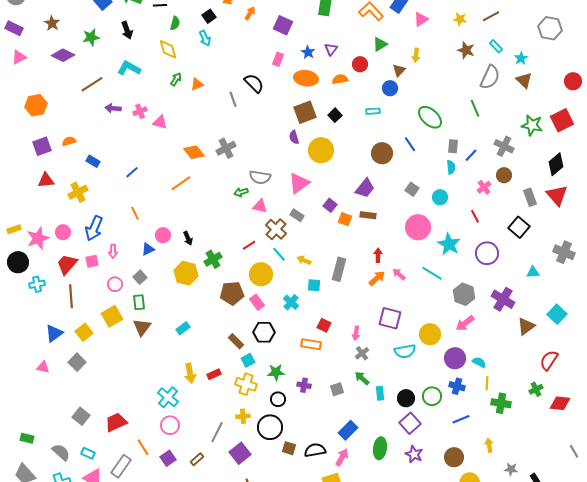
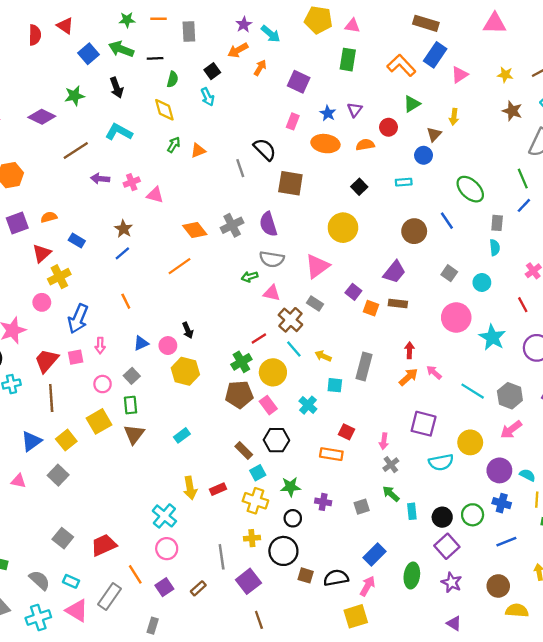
brown star: (52, 23) -> (124, 229), moved
brown square: (305, 112) -> (290, 183), moved, turned 30
purple semicircle: (294, 137) -> (268, 224), moved, size x1.5
blue line: (471, 155) -> (524, 205), moved
red triangle: (46, 180) -> (42, 253), moved, turned -36
pink circle: (63, 232) -> (42, 302), moved
pink circle: (163, 235) -> (168, 346), moved
green cross: (213, 259) -> (241, 362), moved
cyan line: (432, 273) -> (473, 391), moved
gray line: (217, 432) -> (222, 557), turned -35

